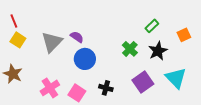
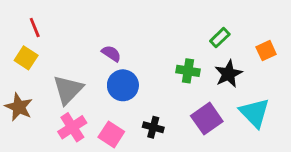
red line: (14, 21) -> (35, 27), moved
gray triangle: (52, 42) -> (68, 90), moved
green cross: (130, 49) -> (188, 71), turned -35

